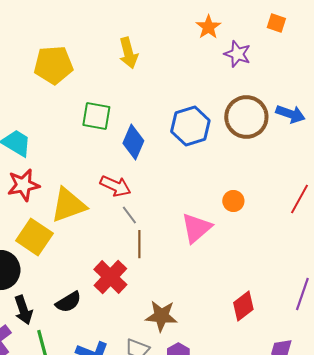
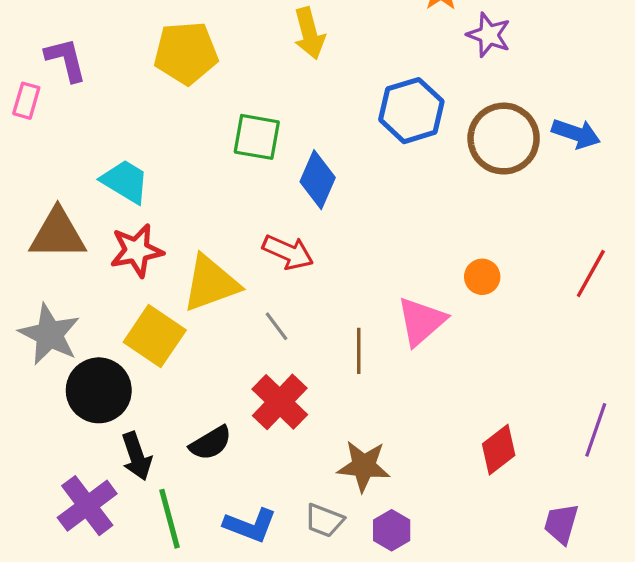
blue hexagon: (190, 126) -> (411, 111), moved
gray line: (129, 215) -> (276, 326), moved
brown line: (139, 244) -> (359, 351), moved

